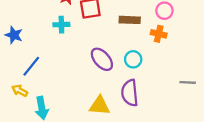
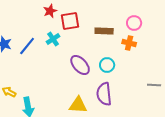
cyan cross: (61, 25) -> (53, 39), moved, turned -32
blue line: (31, 66) -> (27, 46), moved

